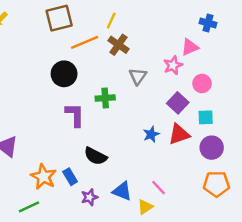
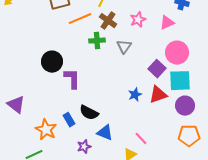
pink star: (173, 65) -> (138, 20), moved
black circle: (64, 74) -> (52, 62), moved
pink circle: (202, 83) -> (177, 53), size x1.5
green cross: (105, 98) -> (97, 41), moved
cyan square: (206, 117) -> (180, 81), size x1.6
blue rectangle: (70, 177) -> (69, 120), moved
blue triangle: (122, 191) -> (105, 133), moved

